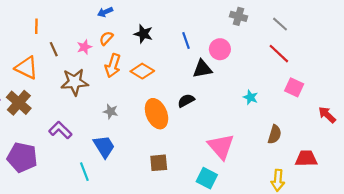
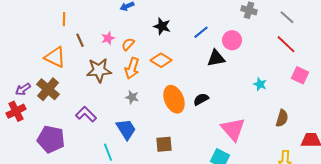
orange semicircle: (106, 38) -> (128, 44), moved
blue line: (186, 40) -> (201, 32), turned 70
orange arrow: (113, 66) -> (132, 68), moved
black semicircle: (186, 101) -> (201, 99), moved
brown square: (159, 163) -> (164, 144), moved

